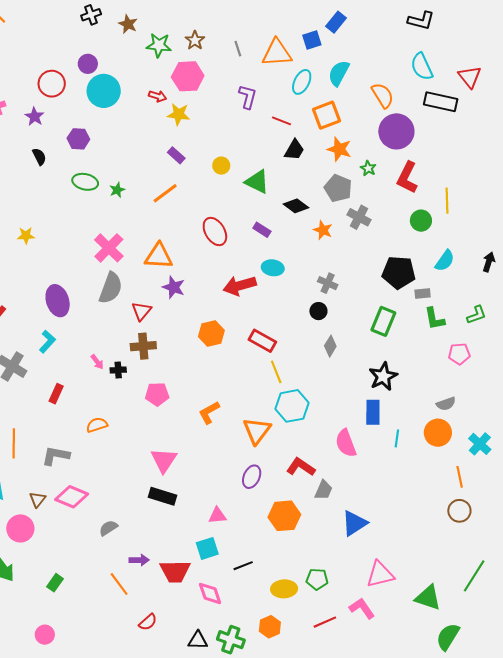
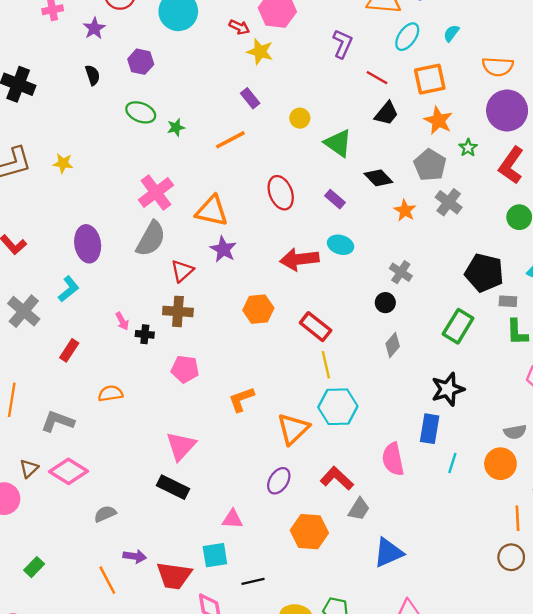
cyan semicircle: (339, 73) -> (451, 33), size x0.6
orange semicircle: (383, 95) -> (498, 67), turned 116

